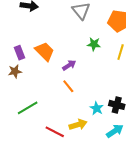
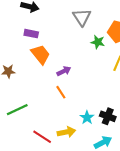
green star: (94, 44) -> (98, 42), moved
purple rectangle: (20, 53) -> (31, 34), moved, turned -64

